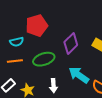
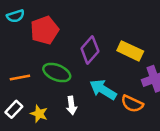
cyan semicircle: (17, 42) -> (15, 16), moved
green ellipse: (44, 59) -> (57, 73), turned 45

